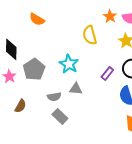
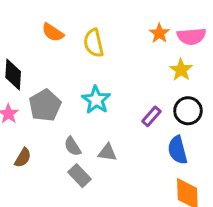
yellow semicircle: (90, 35) -> (94, 43), moved
gray triangle: (76, 89) -> (107, 152), moved
gray semicircle: (54, 97) -> (72, 146), turned 64

